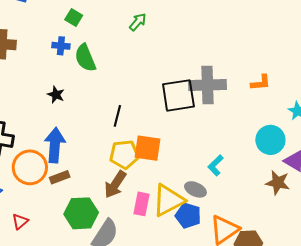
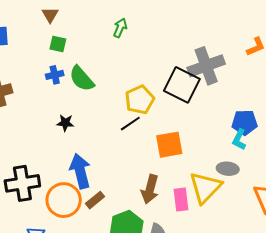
black square: (178, 95) -> (182, 85), turned -36
black line: (117, 116) -> (130, 124), turned 60
yellow pentagon: (124, 154) -> (140, 100), moved
blue pentagon: (188, 216) -> (245, 122), moved

